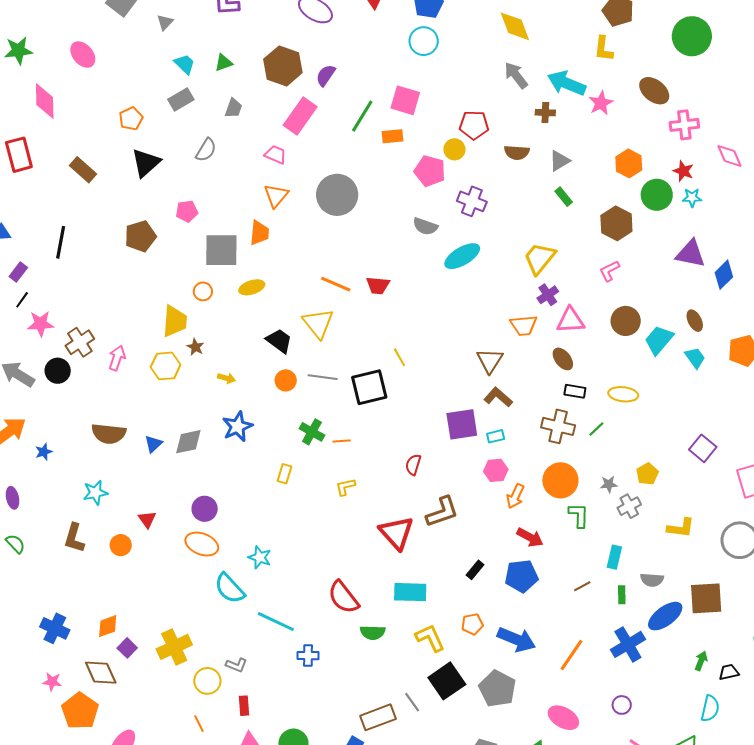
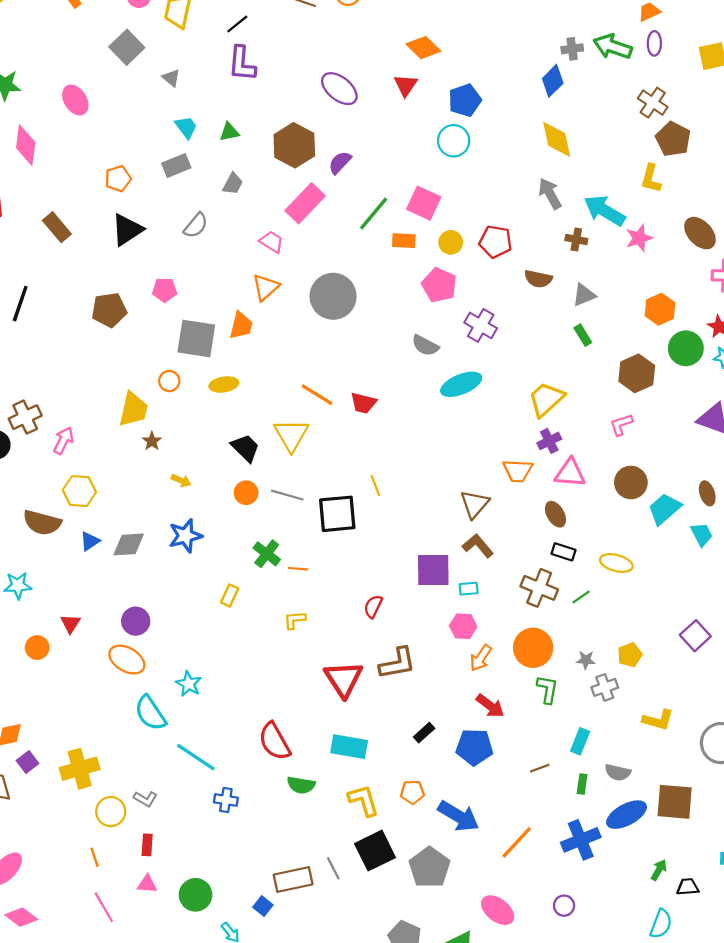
gray triangle: (165, 22) -> (171, 78), turned -42
yellow circle: (454, 149) -> (451, 242), moved
yellow hexagon: (166, 366) -> (79, 491), moved

